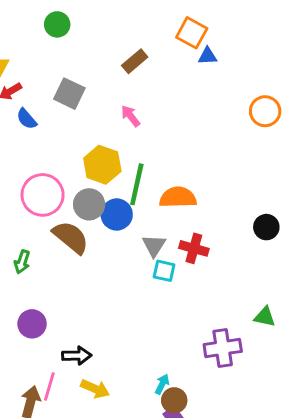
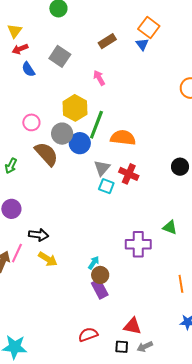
blue triangle: (208, 56) -> (142, 44), moved, turned 48
pink circle: (43, 195) -> (31, 122), size x0.6

